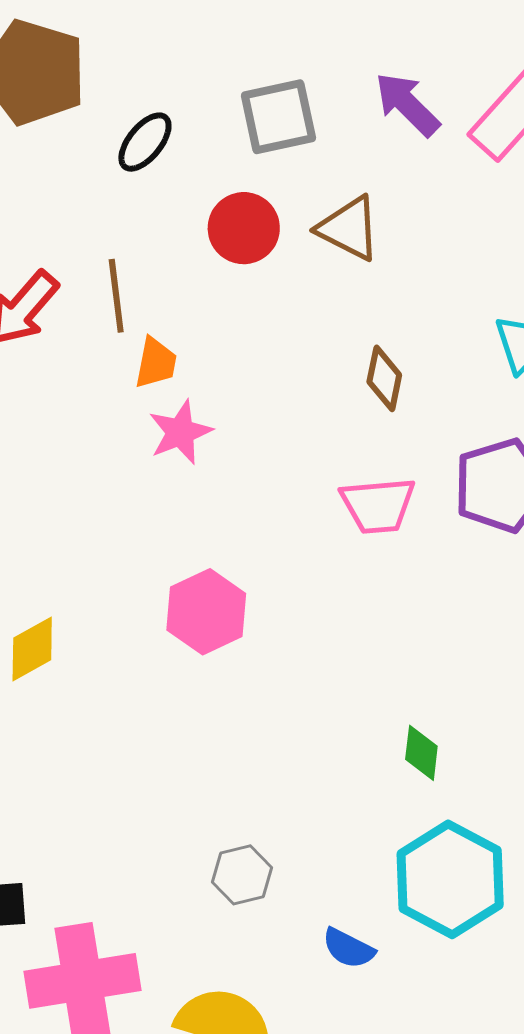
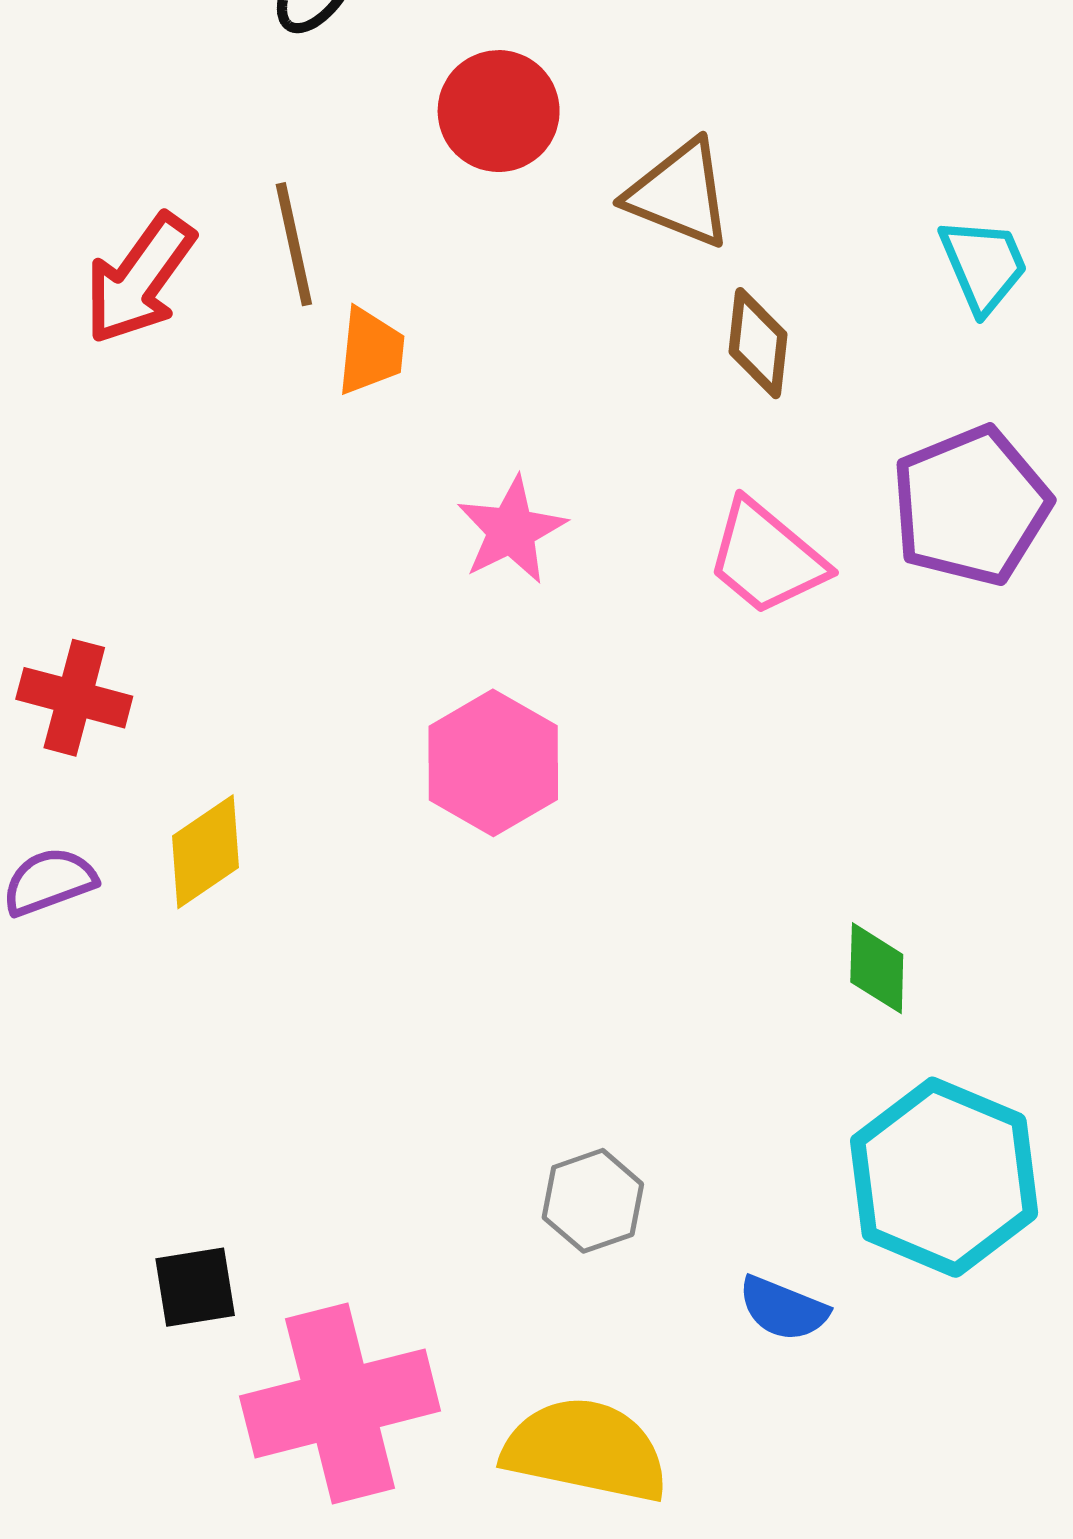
brown triangle: (349, 228) -> (680, 194), moved
pink star: (180, 432) -> (511, 530), moved
pink trapezoid: (378, 505) -> (766, 558), turned 50

